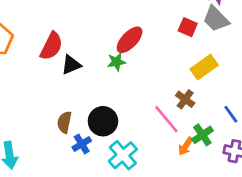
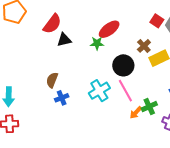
red square: (188, 27) -> (157, 21), moved
brown cross: (185, 99) -> (144, 46), moved
black circle: (103, 121) -> (123, 65), moved
cyan cross: (123, 155) -> (99, 91), moved

